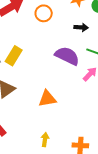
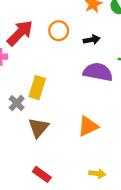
black arrow: (81, 27) -> (92, 40), moved
yellow arrow: (45, 140) -> (97, 174), turned 104

